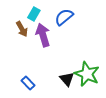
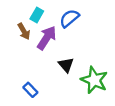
purple arrow: (43, 35) -> (47, 38), turned 50
black triangle: (67, 79) -> (66, 65), moved

